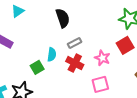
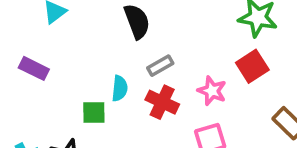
green square: (37, 67) -> (94, 113), turned 32

